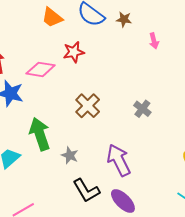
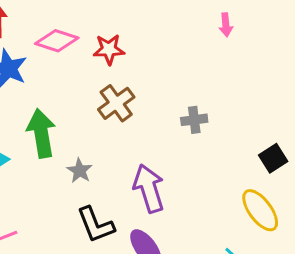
red star: (74, 52) -> (109, 49), moved
gray cross: (142, 109) -> (194, 120), turned 36

